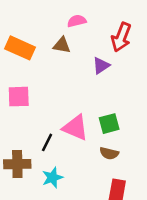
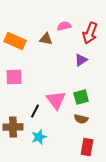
pink semicircle: (77, 21) -> (64, 26), moved
purple triangle: (101, 66) -> (81, 60), moved
pink triangle: (75, 128) -> (56, 100), turned 30

